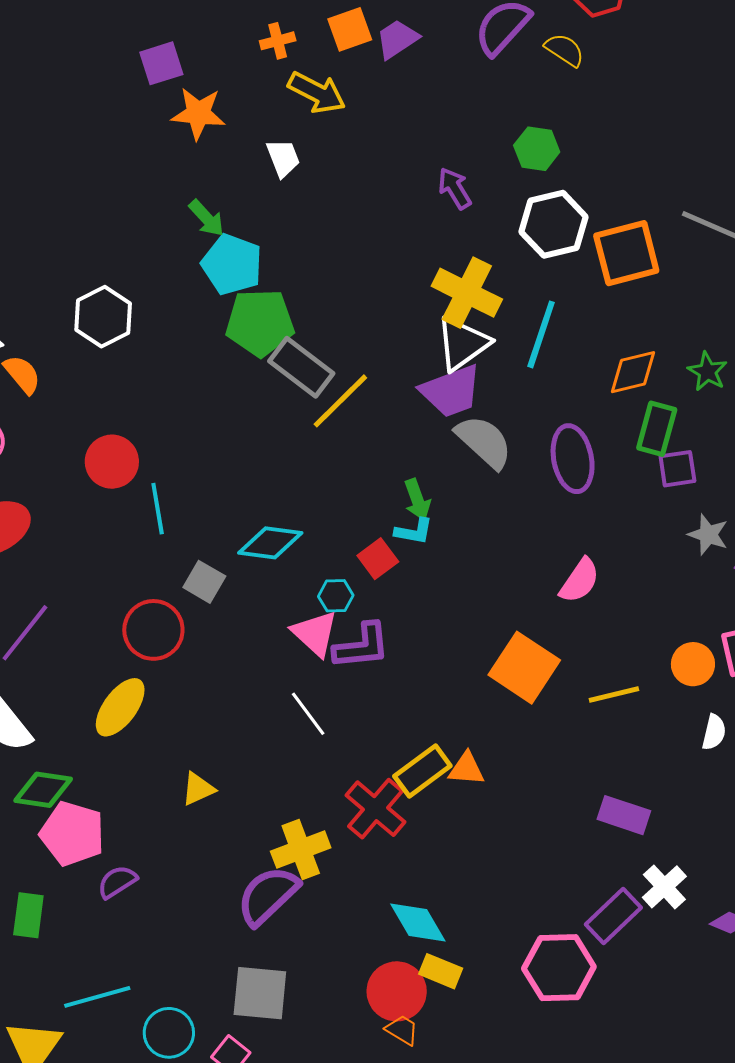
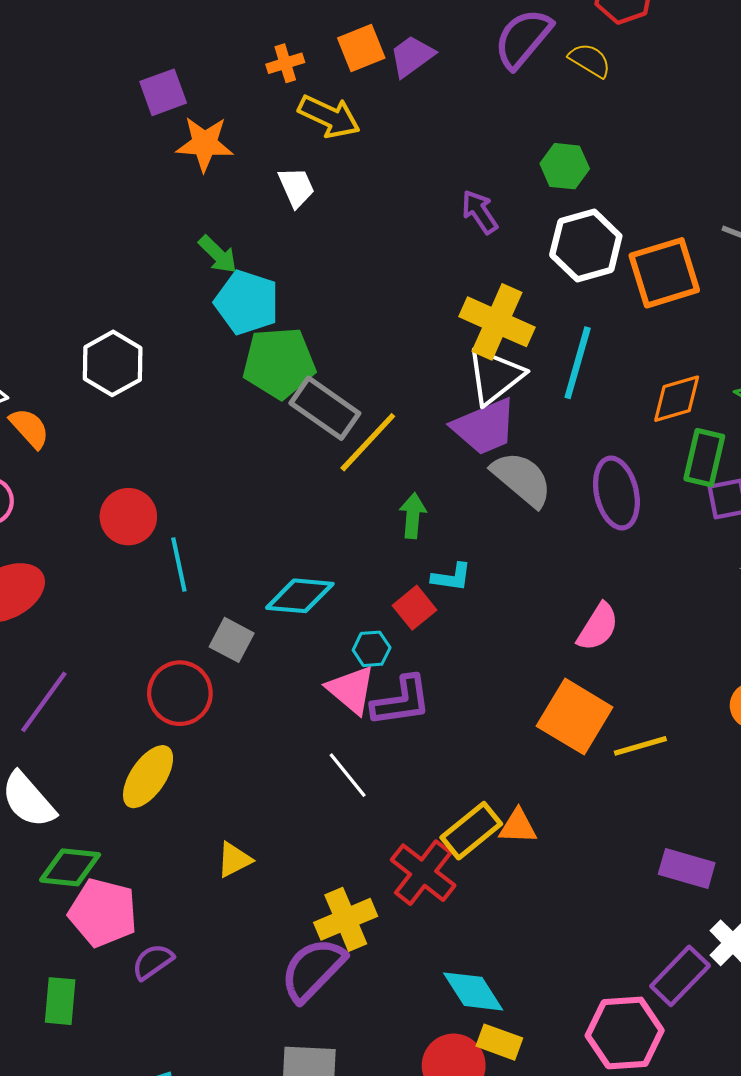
green arrow: (417, 500) -> (413, 516), moved, turned -153
pink semicircle: (580, 581) -> (598, 627), moved
yellow line: (614, 694) -> (640, 746), moved

